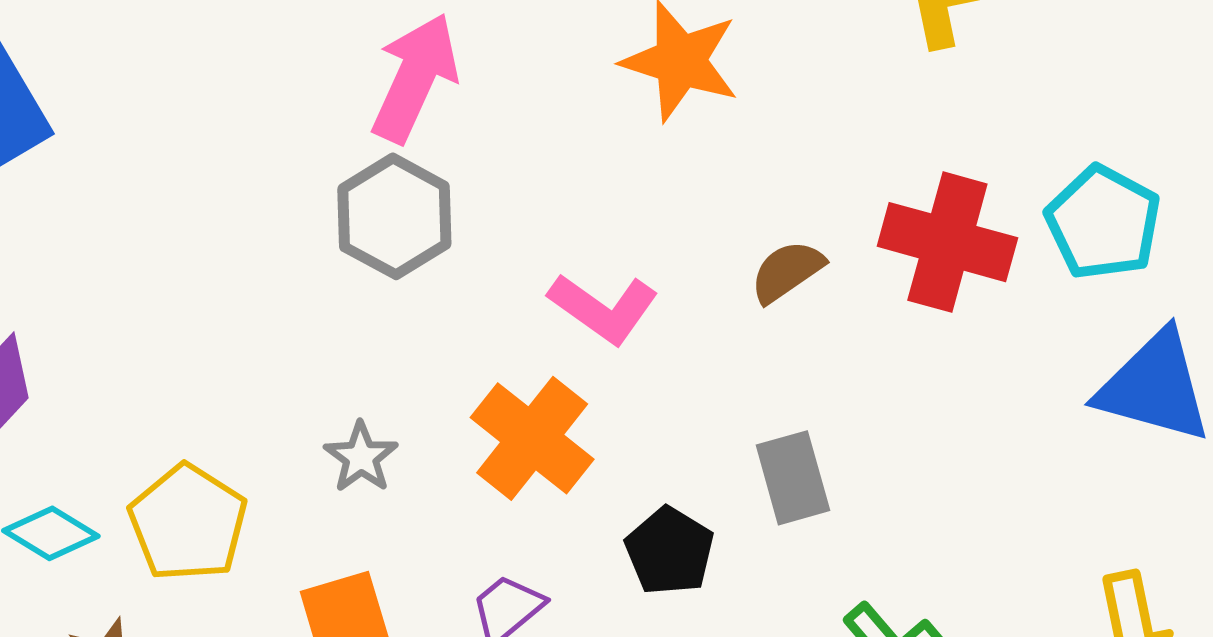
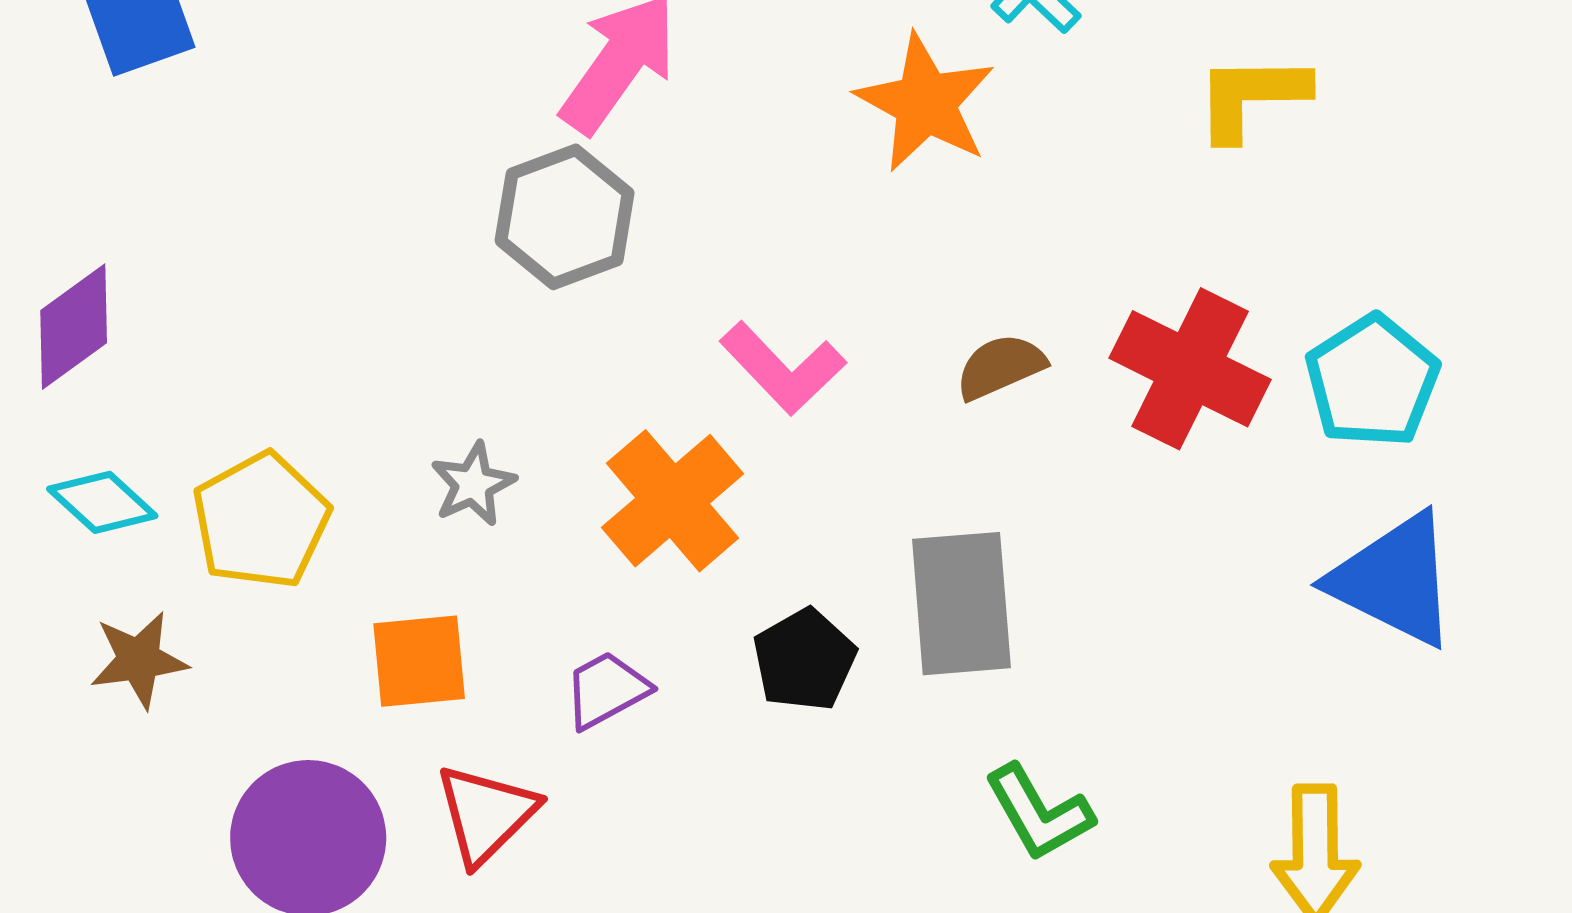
gray rectangle: (793, 478) -> (961, 604), size x1.4

